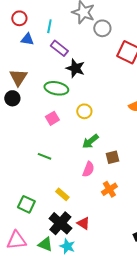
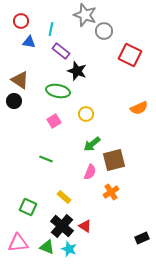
brown triangle: (18, 77) -> (20, 80), turned -30
brown square: (112, 157) -> (114, 160), size x1.6

